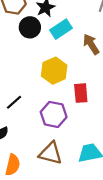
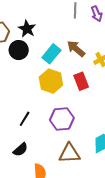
cyan rectangle: (61, 29) -> (51, 54), moved
red rectangle: (81, 93) -> (81, 81), moved

